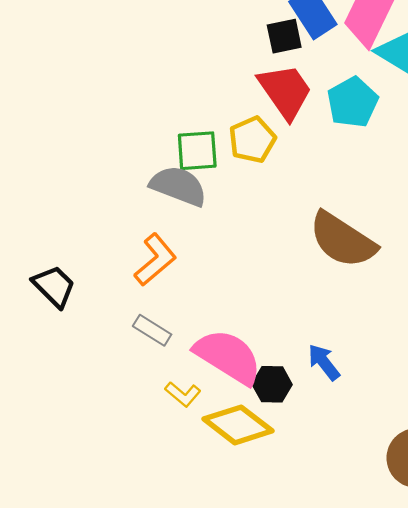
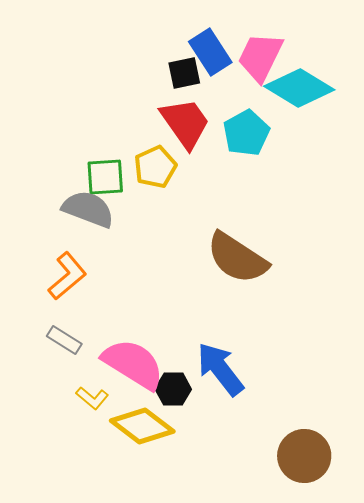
blue arrow: (324, 362) -> (220, 369), size x1.6

